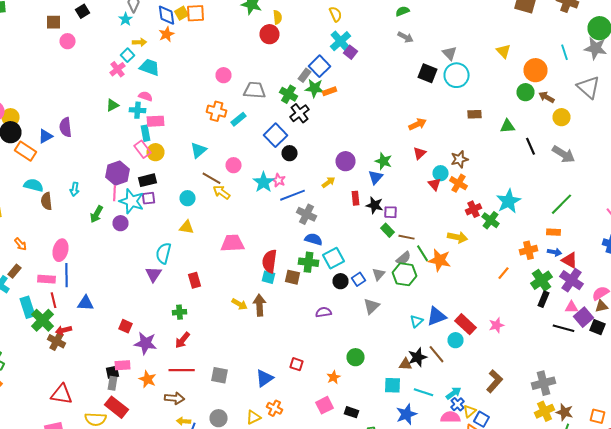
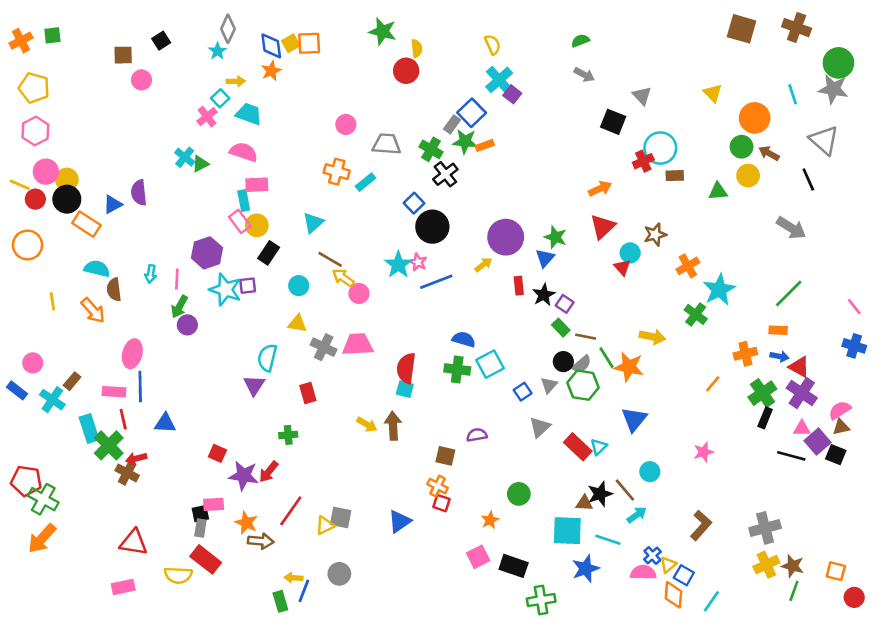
cyan circle: (456, 75) -> (660, 148), moved
pink semicircle: (146, 96) -> (244, 152), size x1.5
cyan cross: (138, 110) -> (185, 157), moved, turned 35
yellow circle: (562, 117) -> (748, 176), moved
blue square: (276, 135) -> (414, 203), size x0.7
black line: (530, 146) -> (808, 179), moved
black circle: (290, 153) -> (432, 227), size x1.6
red triangle: (420, 153) -> (603, 227), size x1.5
purple circle: (346, 161) -> (506, 237), size x1.4
pink circle: (234, 165) -> (359, 293), moved
black rectangle: (148, 180) -> (269, 253), moved, turned -42
orange cross: (458, 183) -> (688, 266), moved, turned 30
pink line: (114, 193) -> (177, 279), moved
black star: (374, 205) -> (544, 295), turned 30
red cross: (474, 209) -> (643, 161), moved
purple square: (390, 212) -> (565, 304), turned 32
gray cross: (306, 214) -> (324, 347), moved
purple circle: (120, 223) -> (187, 325), moved
orange arrow: (20, 244) -> (93, 310), moved, size x1.5
brown square: (292, 277) -> (445, 456), moved
black circle: (340, 281) -> (563, 362), moved
blue triangle: (436, 316) -> (634, 419), moved, turned -30
red rectangle: (466, 324) -> (578, 447), moved
red arrow: (182, 340) -> (269, 472), moved
red line: (182, 370) -> (291, 511), turned -55
cyan square: (392, 385) -> (567, 531), size x1.4
cyan arrow: (454, 393) -> (637, 515), moved
brown arrow: (174, 398) -> (261, 541), moved
orange cross: (274, 408) -> (438, 486), moved
black rectangle: (352, 412) -> (514, 566), size x1.5
yellow triangle: (254, 417) -> (325, 525), moved

